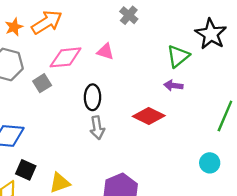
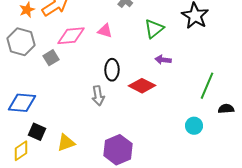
green triangle: (178, 56) -> (154, 29), moved
black ellipse: (93, 97) -> (112, 70), moved

